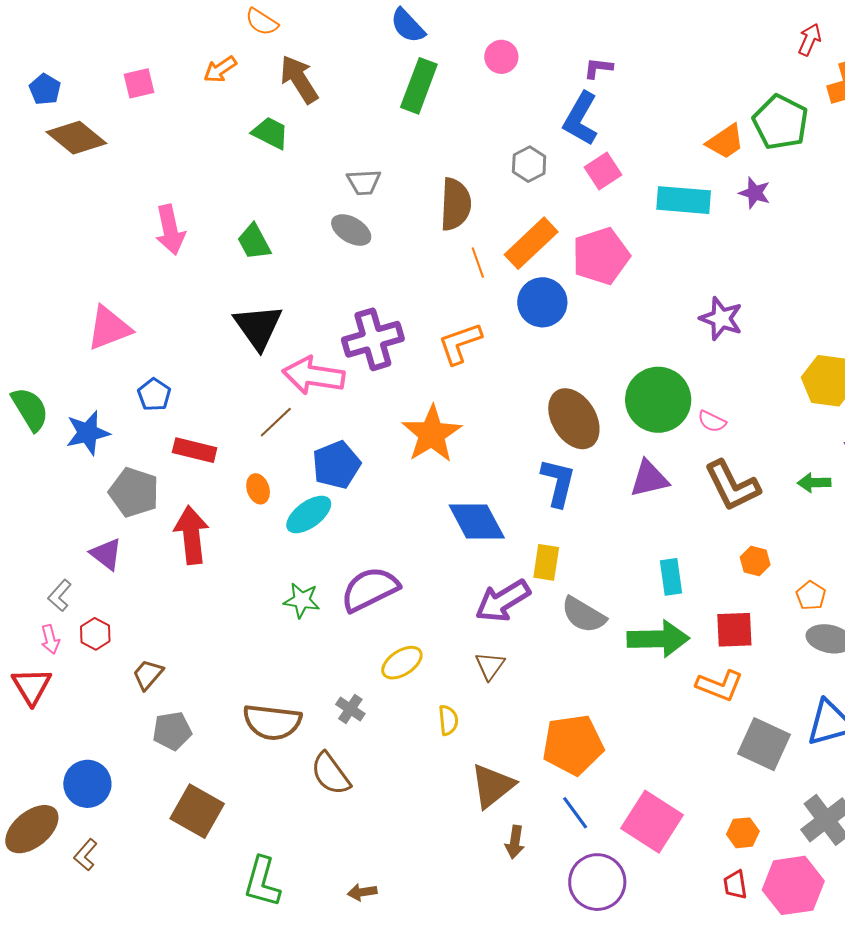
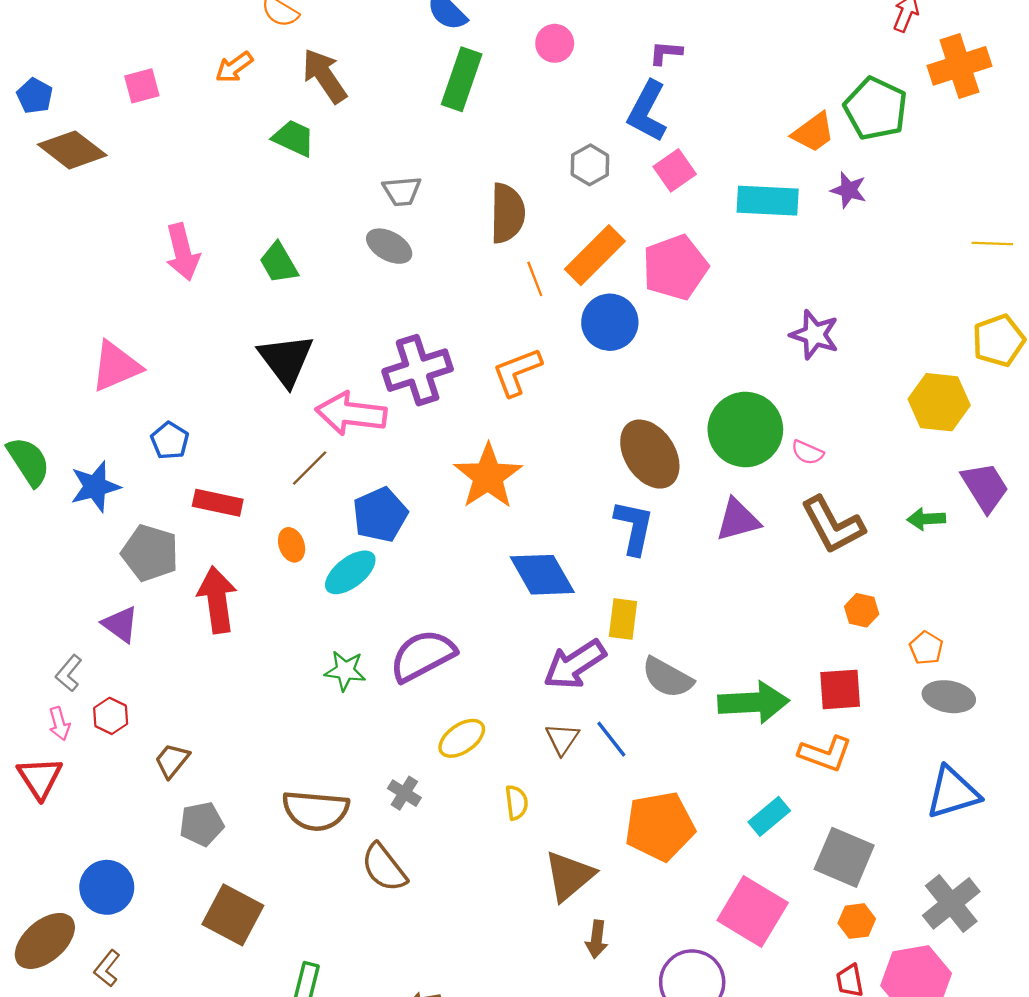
cyan rectangle: (671, 577) -> (769, 816), moved, turned 60
gray square: (764, 744) -> (844, 857), moved
blue line: (575, 813) -> (611, 739), moved

